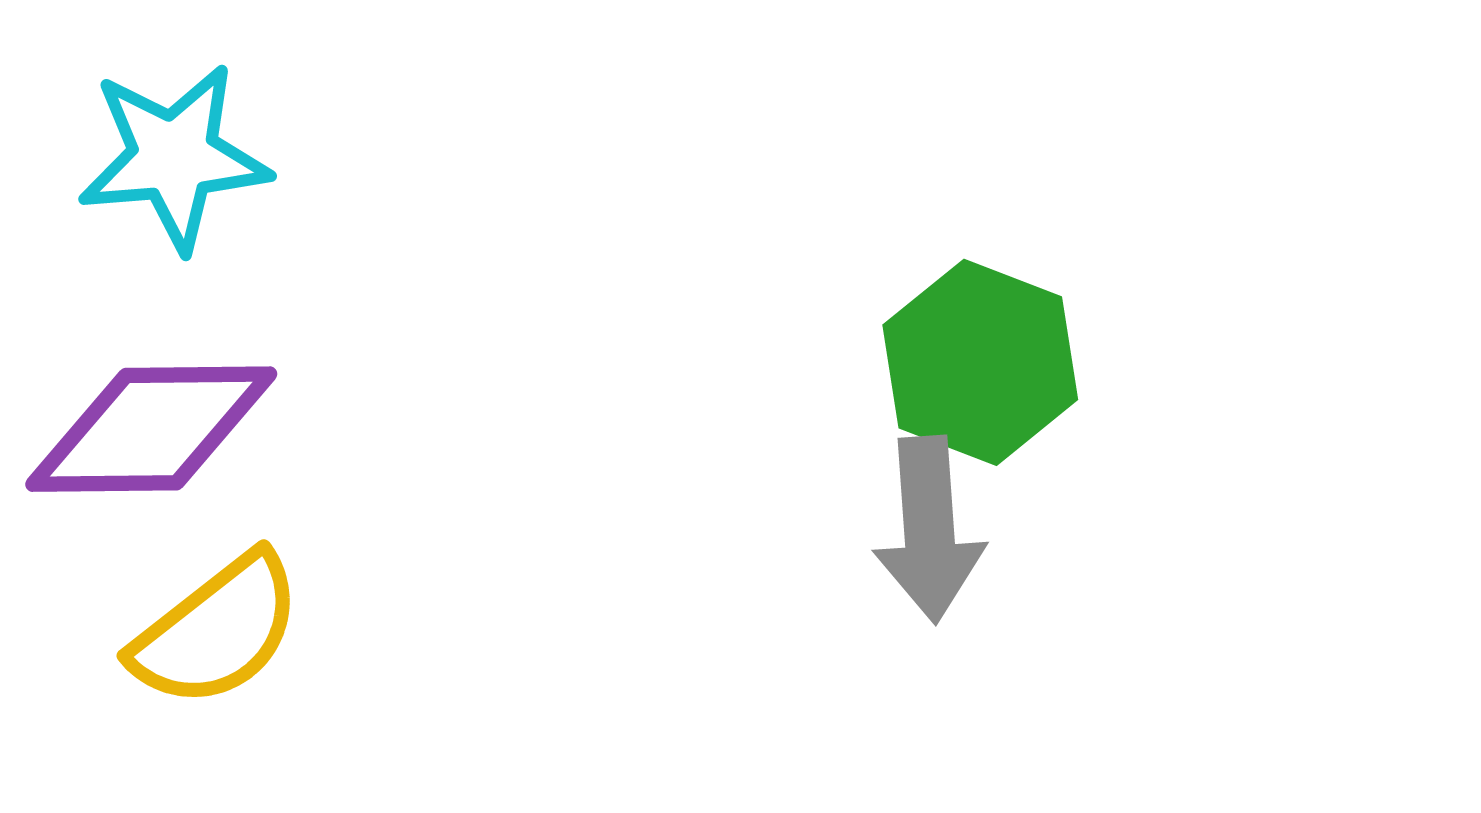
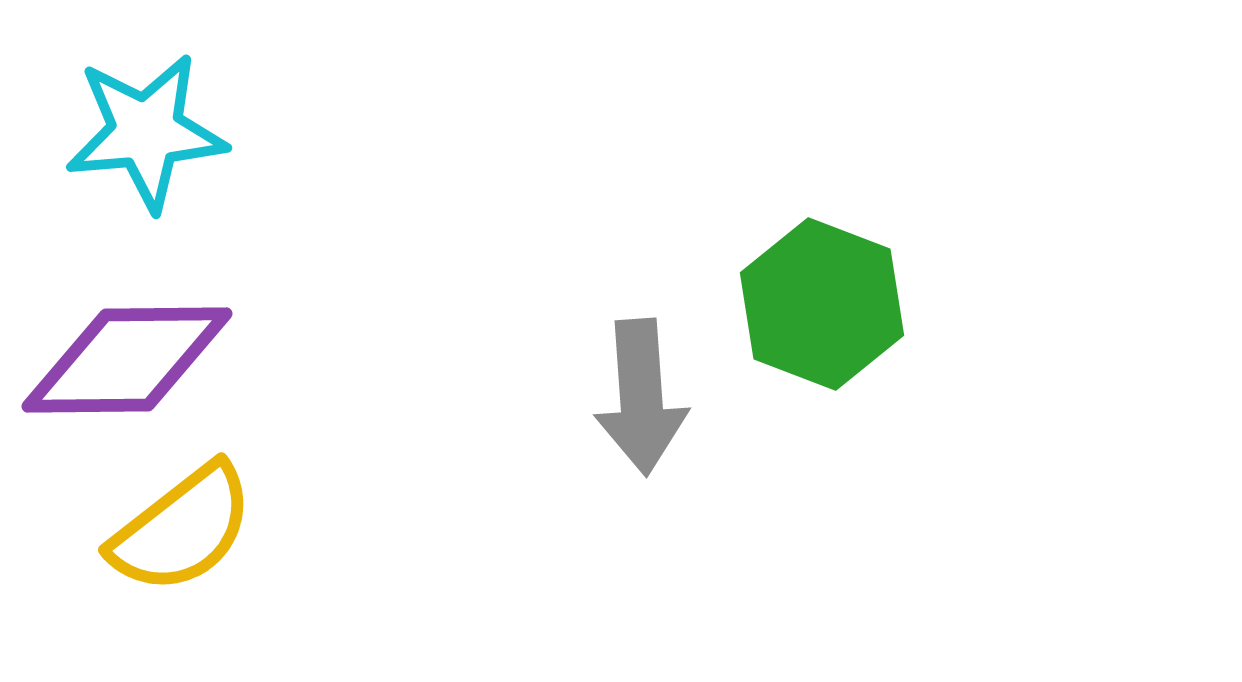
gray arrow: (929, 529) -> (641, 397), moved

